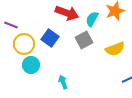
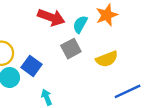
blue square: (50, 38) -> (32, 66), moved

